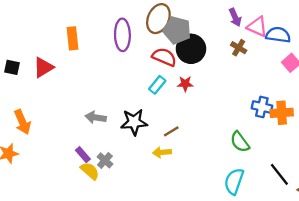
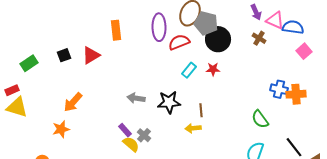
red semicircle: (164, 57) -> (179, 42), moved, turned -45
black square: (12, 67) -> (64, 55), turned -32
orange arrow: (22, 122) -> (73, 102), turned 65
brown line: (171, 131) -> (201, 110), turned -64

